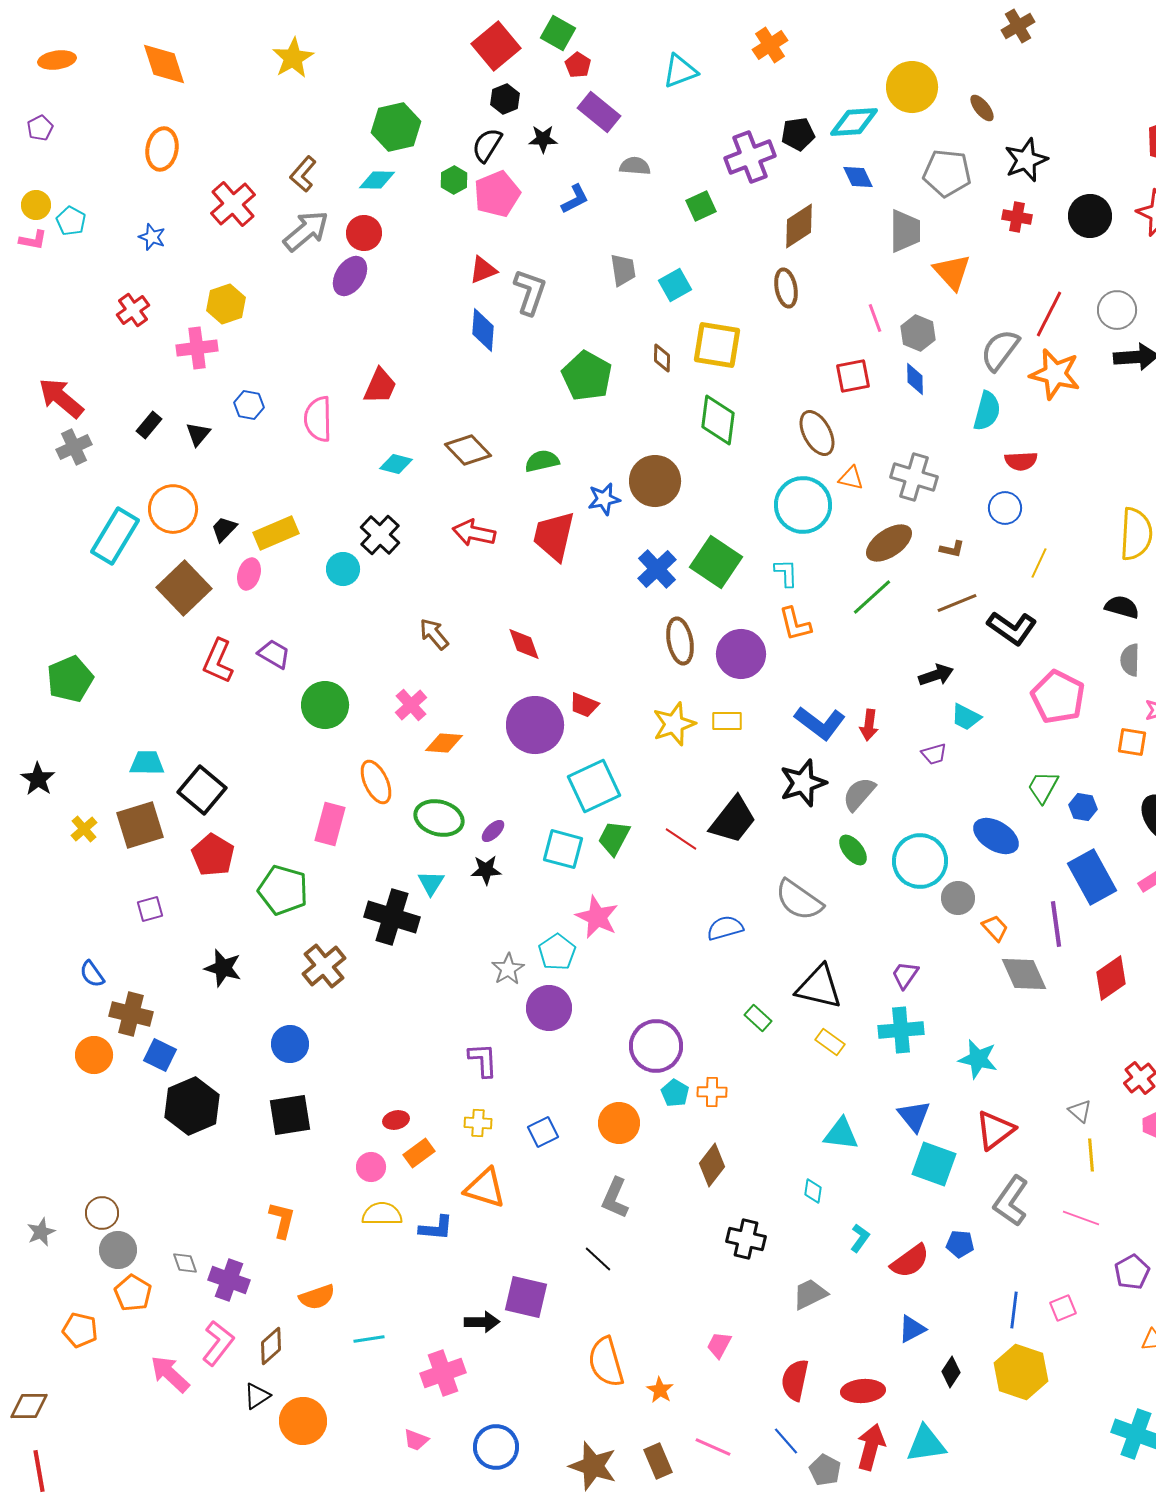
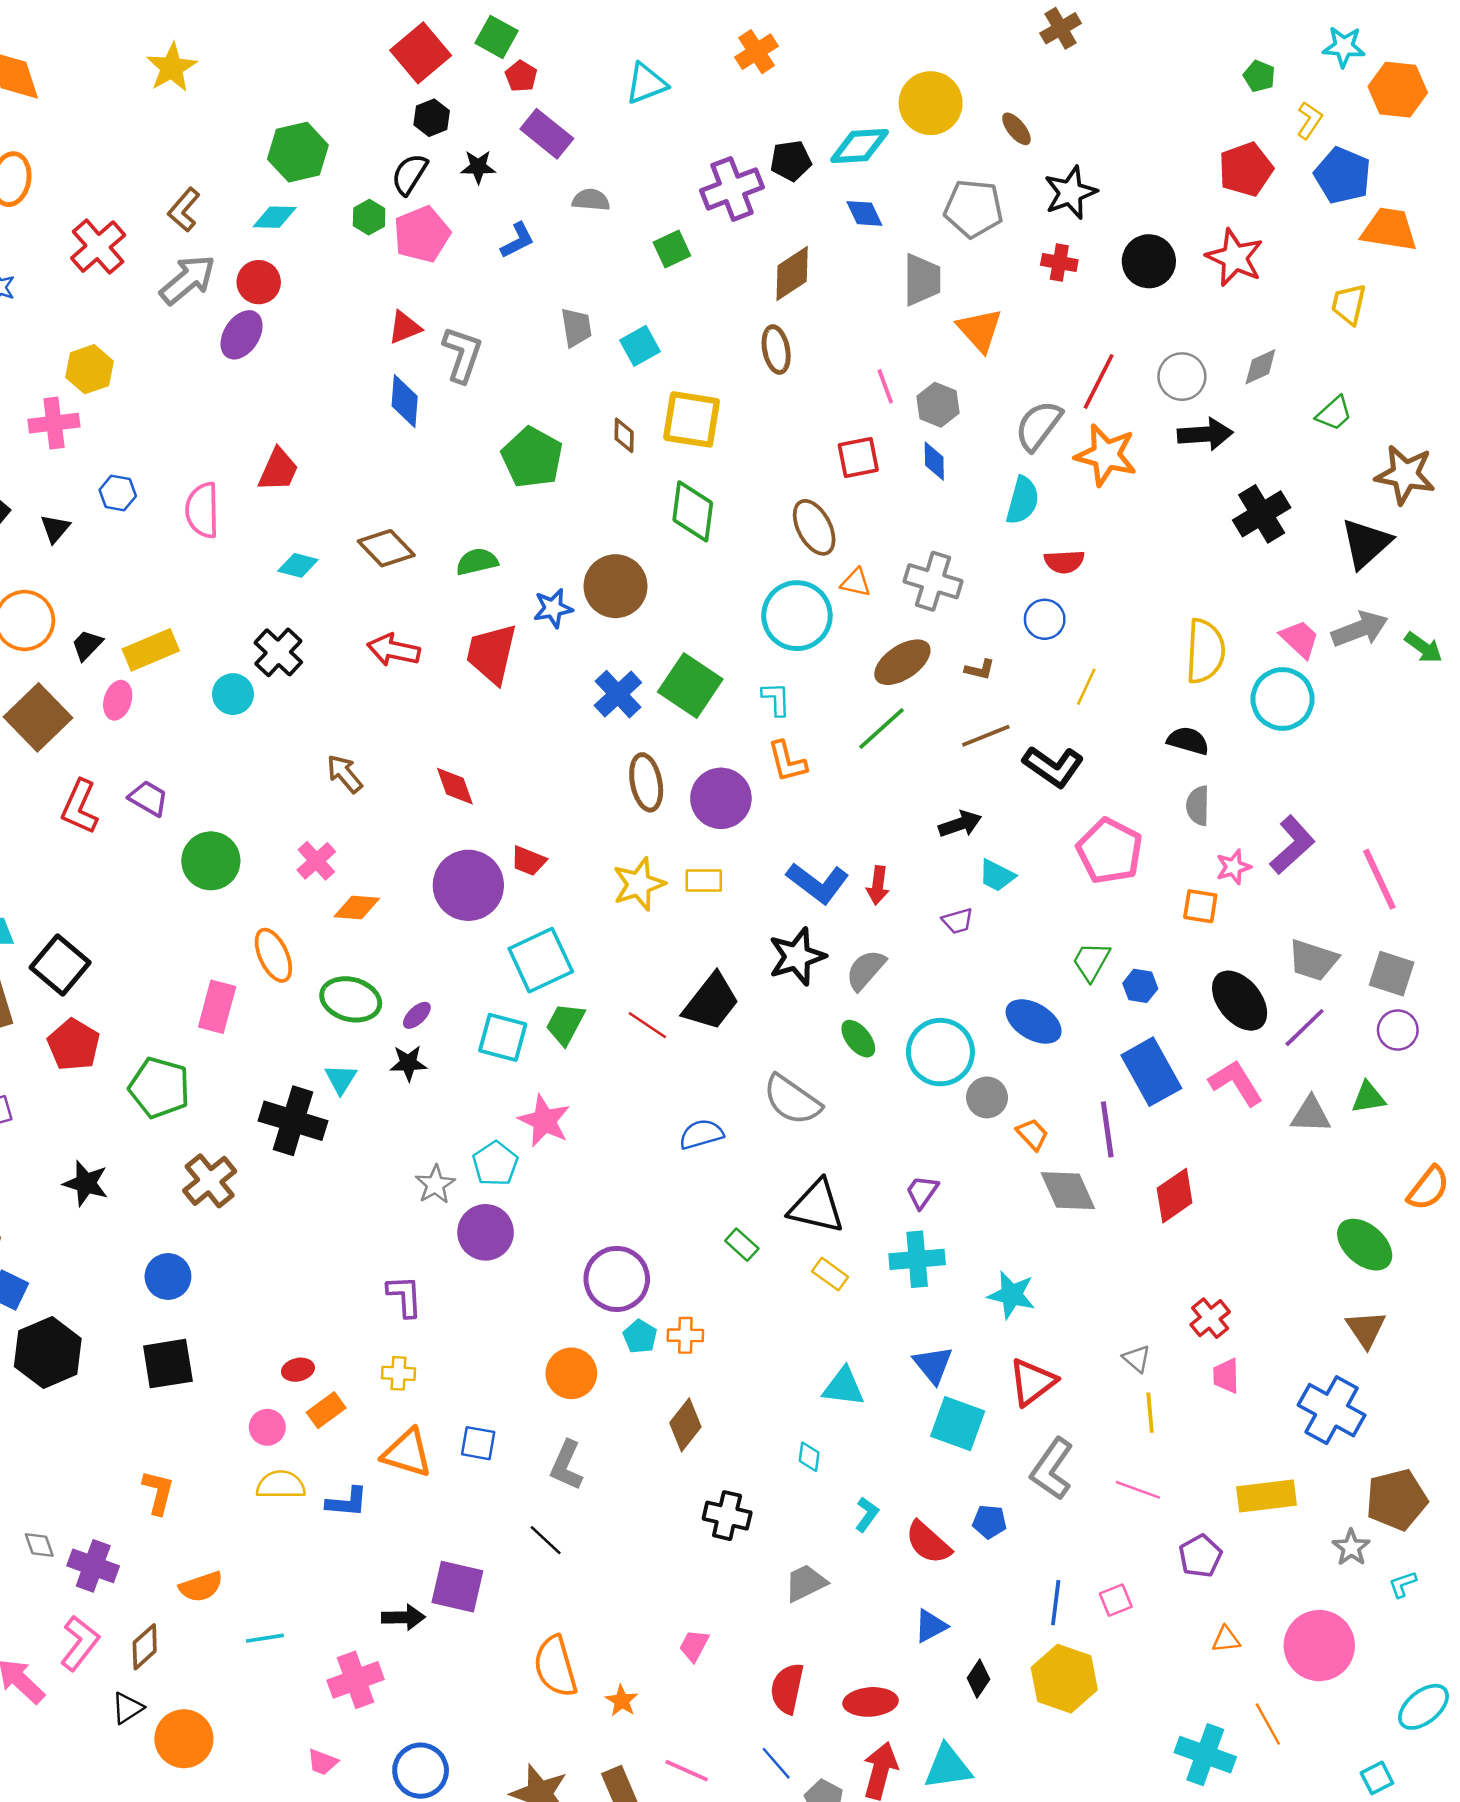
blue square: (543, 1132) -> (478, 1443), moved, turned 36
red semicircle: (910, 1261) -> (928, 1543), turned 78

